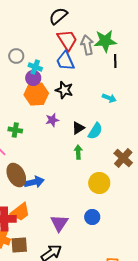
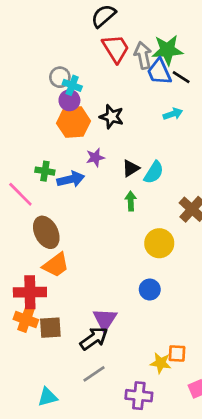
gray circle: (16, 56) -> (60, 77), moved
blue trapezoid: (65, 61) -> (159, 72), moved
black line: (115, 61) -> (181, 77), turned -56
cyan arrow: (109, 98) -> (173, 114), moved, turned -40
blue arrow: (34, 182) -> (71, 179), moved
orange trapezoid: (20, 212) -> (56, 265), moved
purple triangle: (59, 223) -> (105, 319), moved

